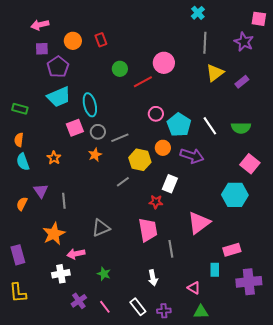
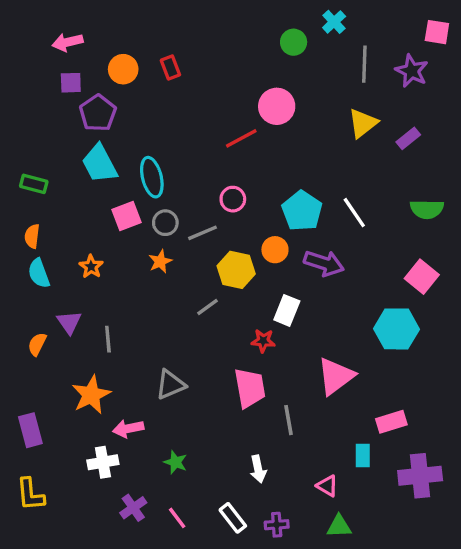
gray line: (205, 43) -> (364, 64), moved
green circle: (120, 69) -> (294, 42), moved
cyan trapezoid: (59, 97) -> (100, 164), turned 85
pink circle: (156, 114) -> (233, 199), moved
green semicircle: (241, 128) -> (427, 209), moved

